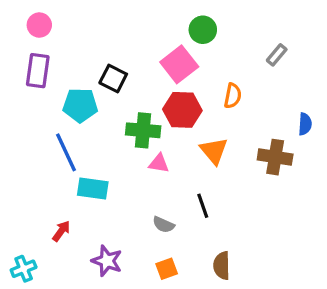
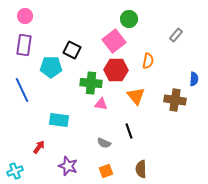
blue line: (66, 152) -> (22, 90), moved

